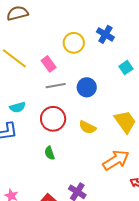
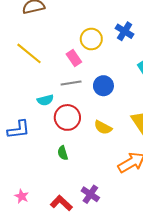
pink rectangle: (49, 64) -> (74, 58), moved
cyan semicircle: (18, 107) -> (45, 100), moved

